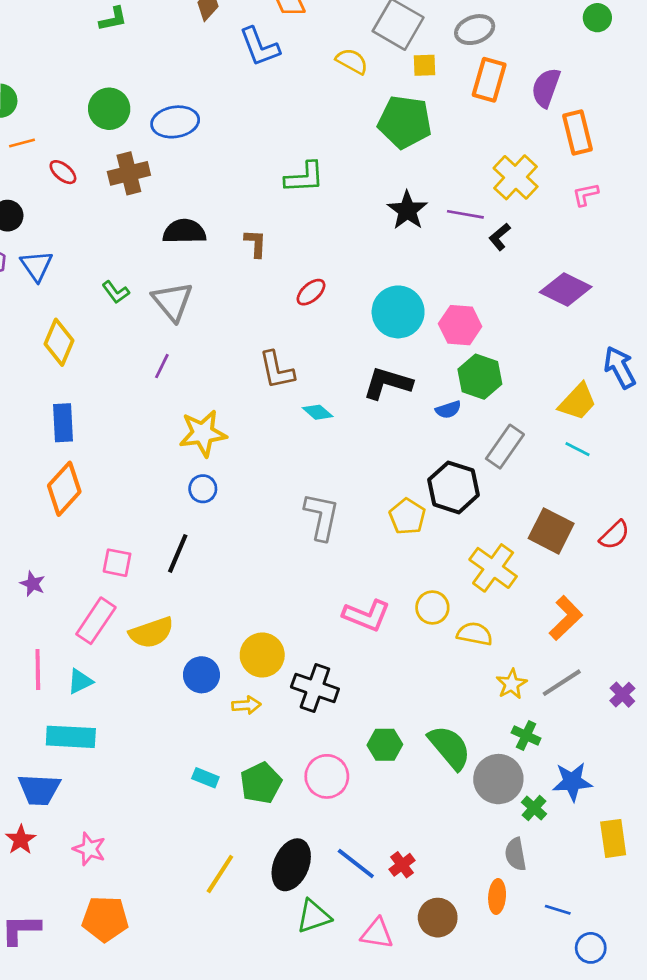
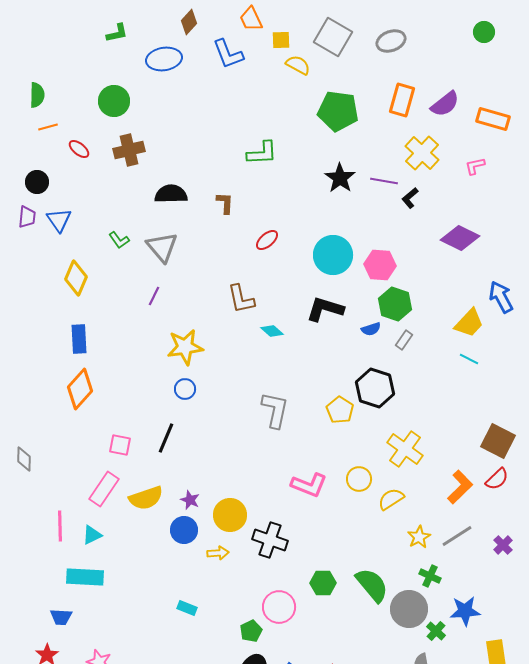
yellow square: (424, 65) -> (281, 40), moved
orange rectangle: (489, 80) -> (402, 100), moved
purple semicircle: (546, 88) -> (445, 104), moved, turned -148
blue ellipse: (175, 122) -> (164, 59), moved
orange rectangle: (578, 132) -> (493, 119), moved, turned -60
gray rectangle: (505, 447) -> (404, 340), moved, size x0.6
brown square: (551, 531) -> (498, 441), moved
red semicircle: (614, 535) -> (497, 479), moved
purple star: (33, 584) -> (190, 500), moved
yellow semicircle: (475, 634) -> (391, 499), turned -44
green pentagon: (261, 783) -> (251, 631), moved, size x0.7
blue trapezoid: (39, 790) -> (61, 617), size x0.7

